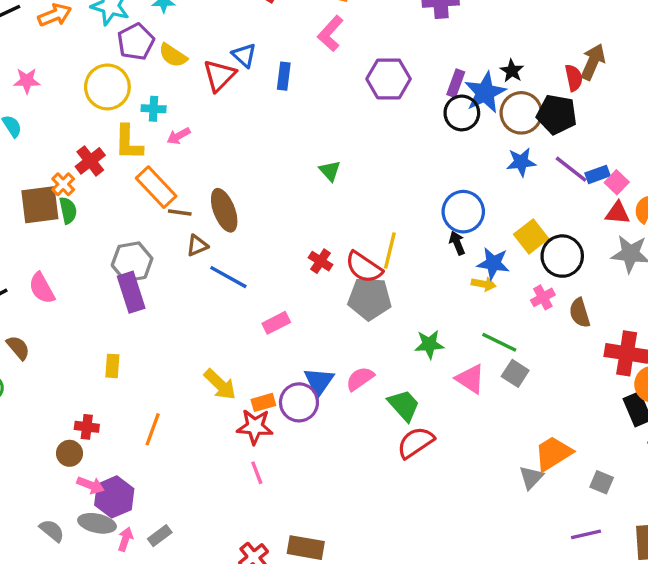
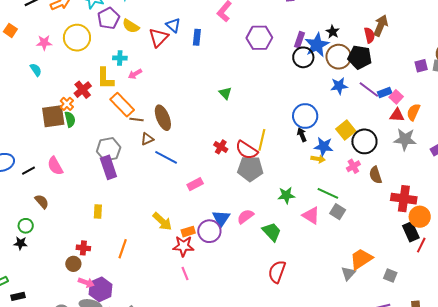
yellow circle: (107, 87) -> (77, 38), moved
red semicircle: (416, 443) -> (277, 272), moved, turned -35

